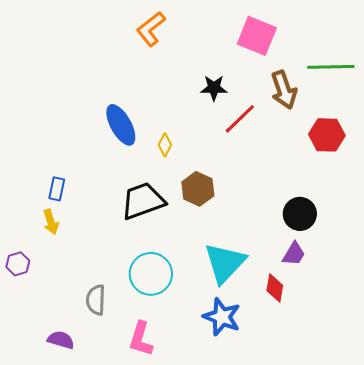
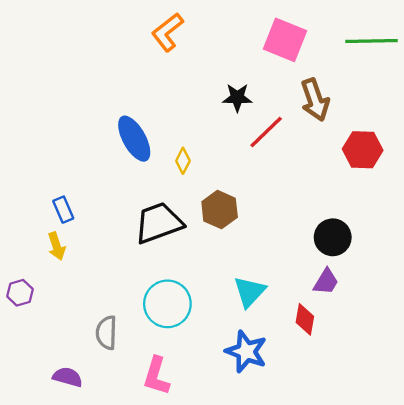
green line: (331, 67) -> (371, 41), moved
blue rectangle: (57, 189) -> (63, 210), turned -35
cyan triangle: (225, 263) -> (250, 292), size x0.7

